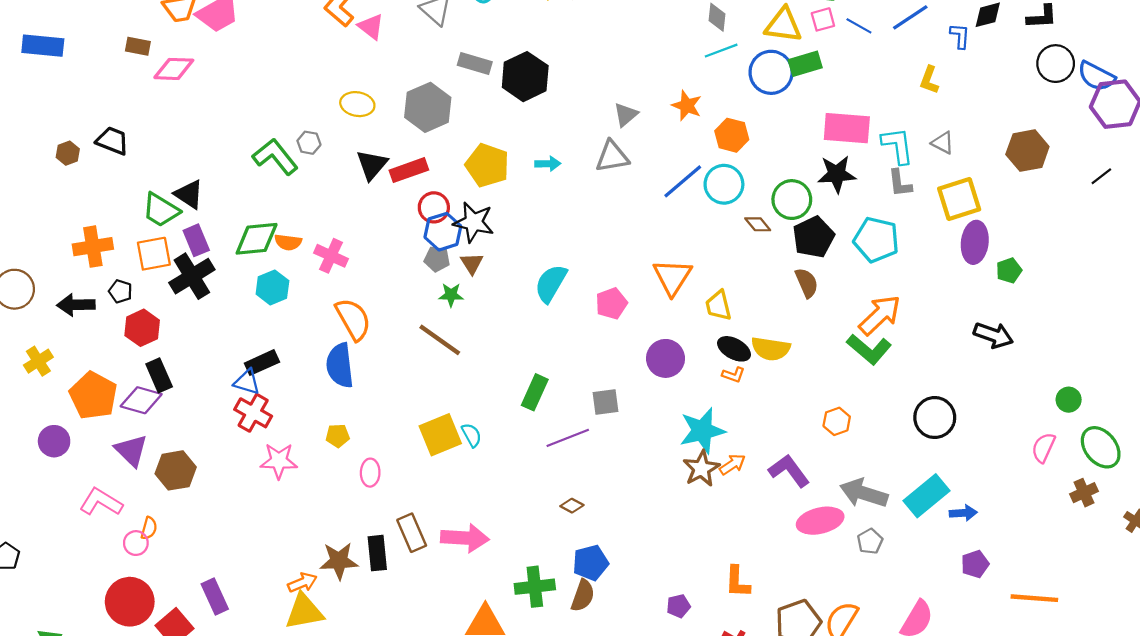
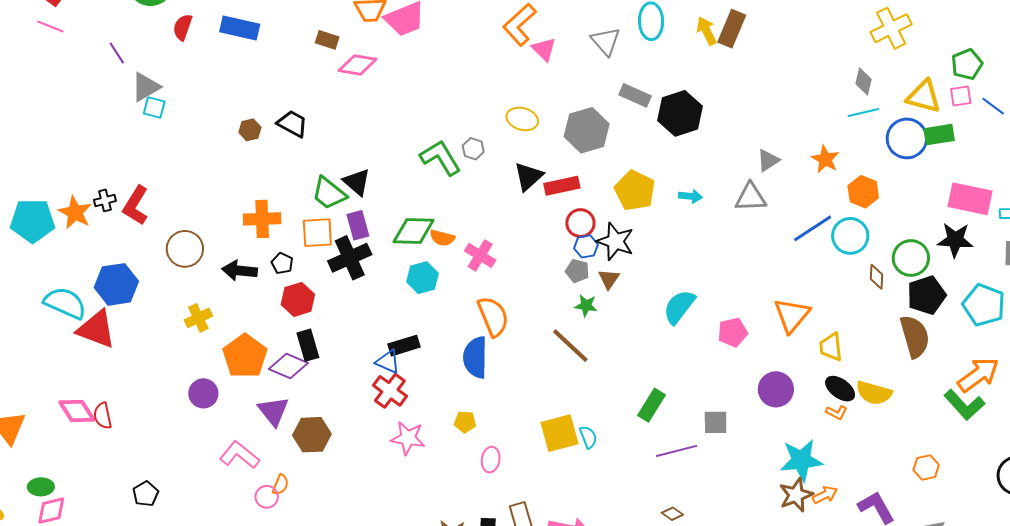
brown diamond: (758, 224) -> (877, 277), turned 35
blue hexagon: (443, 232) -> (586, 246), size x0.7
brown semicircle: (807, 283) -> (915, 336), size x1.5

